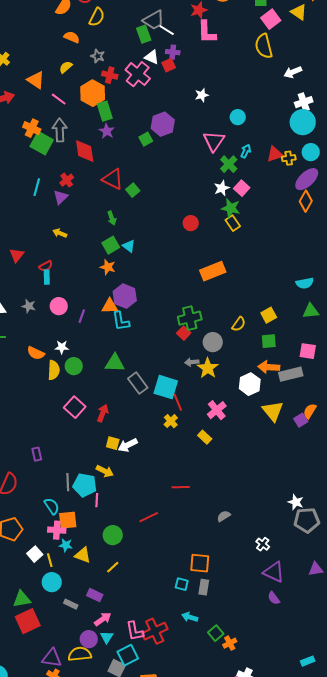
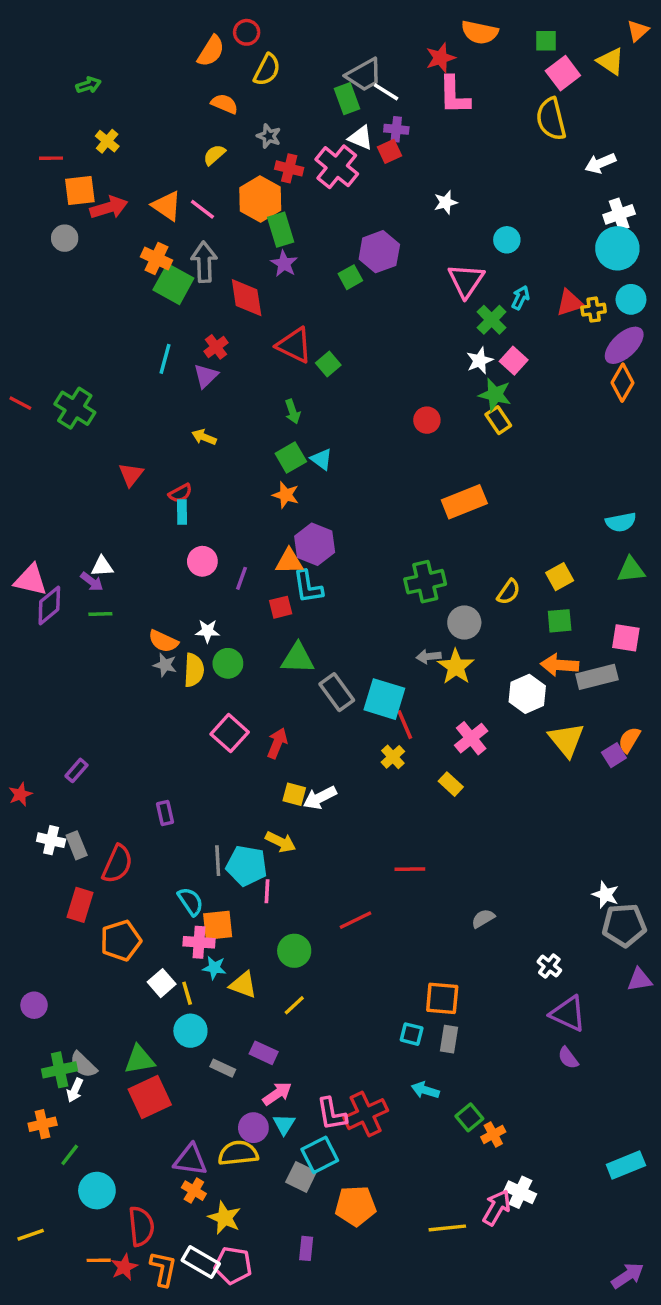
orange triangle: (36, 80) -> (167, 206), moved
gray star: (29, 306) -> (165, 665), moved
red square: (184, 333) -> (281, 607), moved, turned 32
purple triangle: (316, 569) -> (640, 980), moved
cyan rectangle: (308, 661) -> (626, 1165), size x1.5

